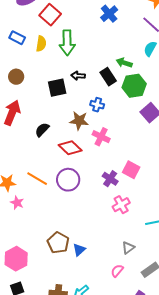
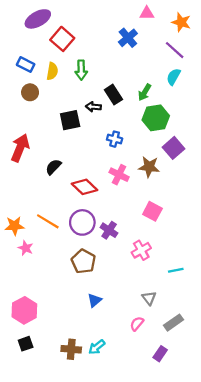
green arrow: (67, 43) -> (81, 70), size x0.7
green arrow: (124, 63) -> (145, 92), turned -77
brown circle: (16, 77) -> (30, 92), moved
black rectangle: (108, 77) -> (113, 95), moved
brown star: (79, 121) -> (149, 167), moved
purple cross: (110, 179) -> (109, 230), moved
brown pentagon: (58, 243) -> (83, 261), moved
gray triangle: (128, 248) -> (149, 298), turned -32

